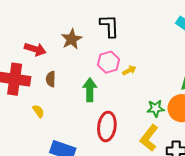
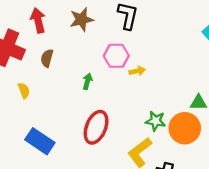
red arrow: (35, 49) -> (38, 20), turned -135
green arrow: (90, 90) -> (87, 81), size x0.6

